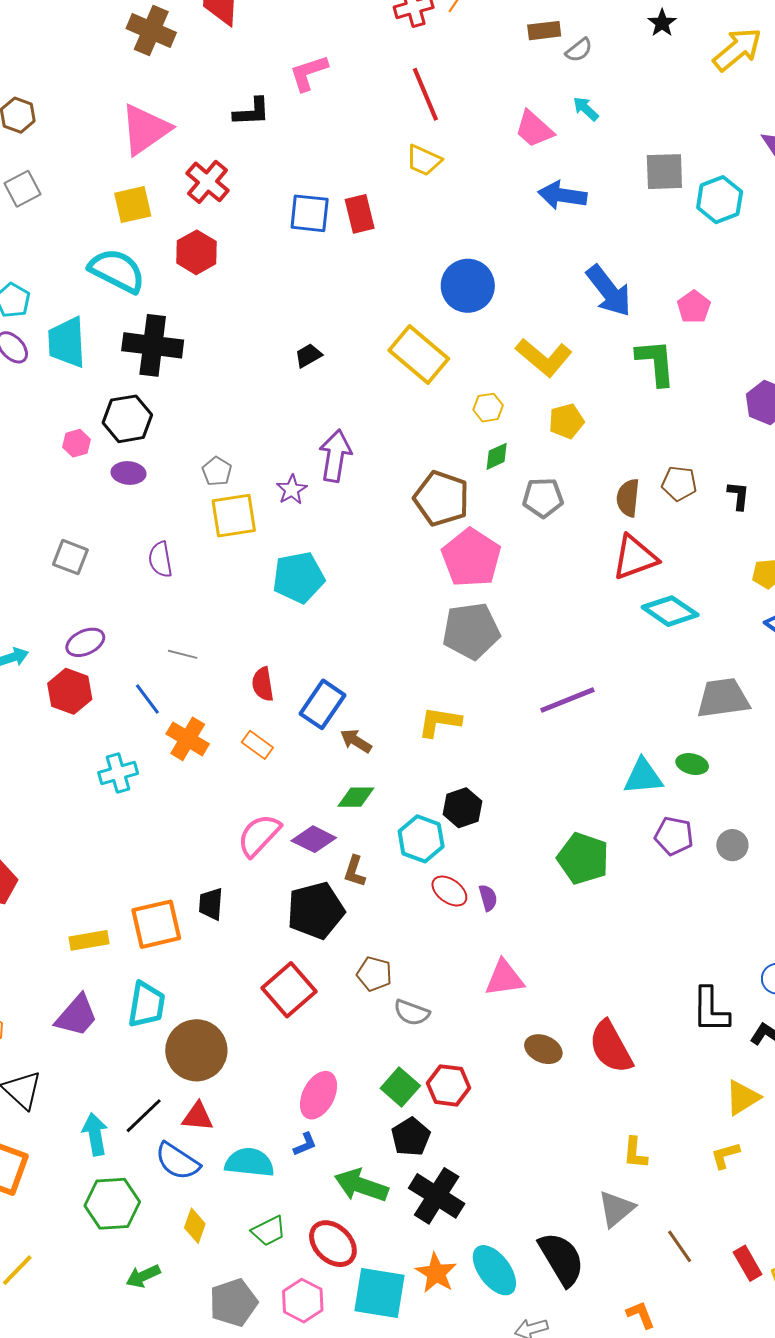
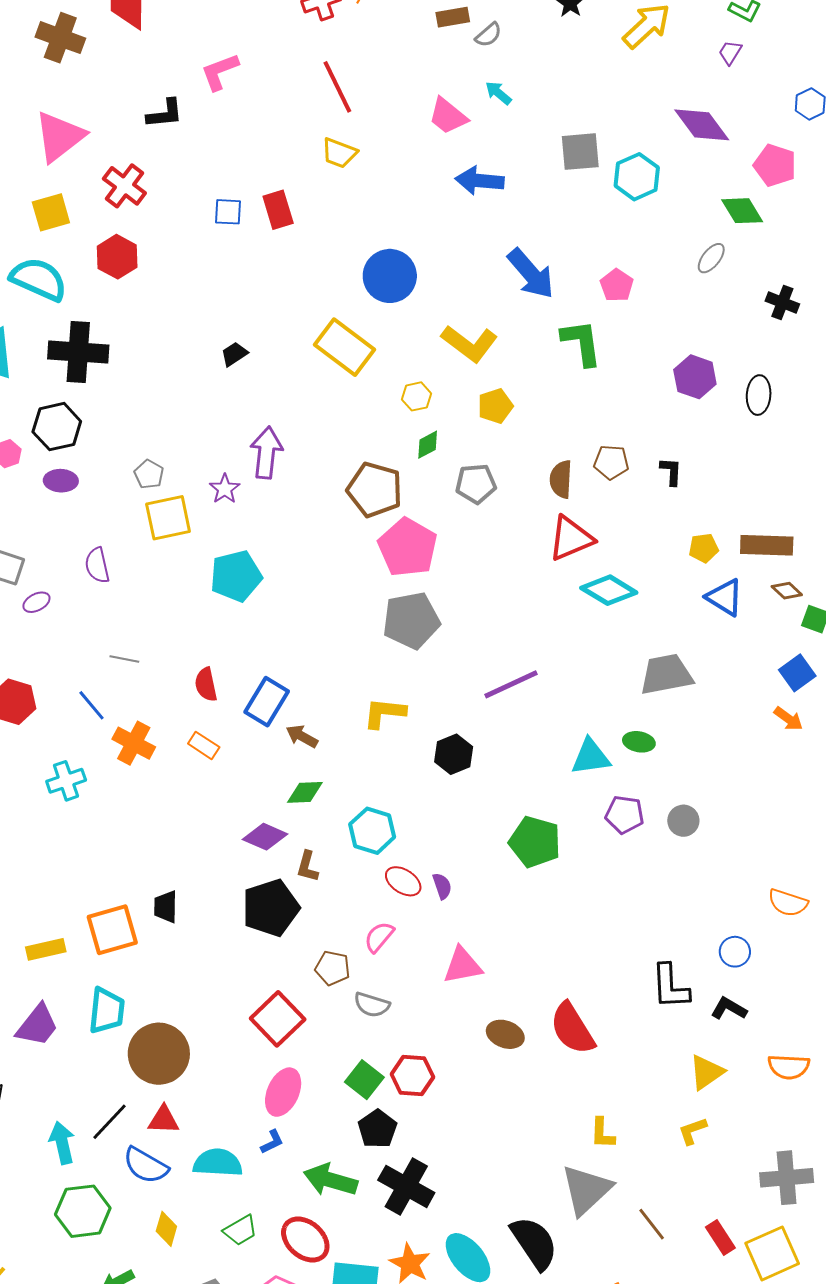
blue square: (310, 213) -> (228, 212), size x0.7
purple ellipse: (85, 642) -> (36, 602), moved, size x0.7
black hexagon: (462, 808) -> (454, 754), moved
pink semicircle: (259, 835) -> (379, 937), moved, size x0.7
red square: (289, 990) -> (278, 1019), moved
gray triangle: (616, 1209) -> (586, 1190), size x1.4

